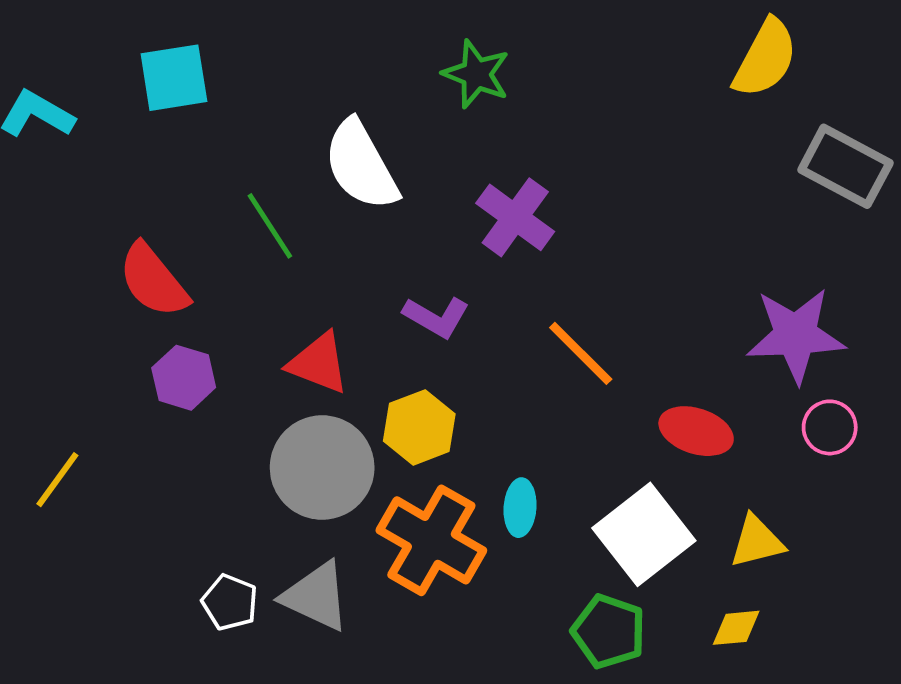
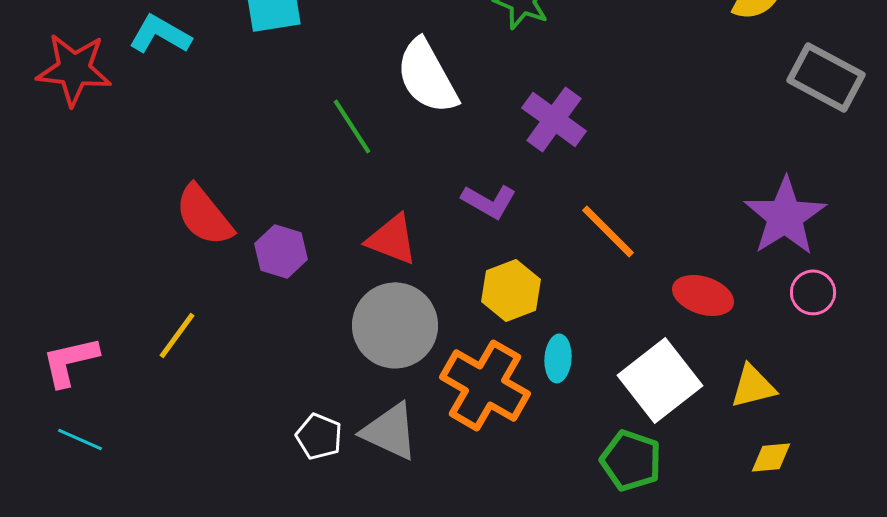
red semicircle: (153, 281) -> (204, 215), moved
purple star: (796, 335) -> (785, 216), turned -30
yellow hexagon: (419, 427) -> (511, 290), moved
yellow diamond: (736, 628) -> (771, 457), moved

